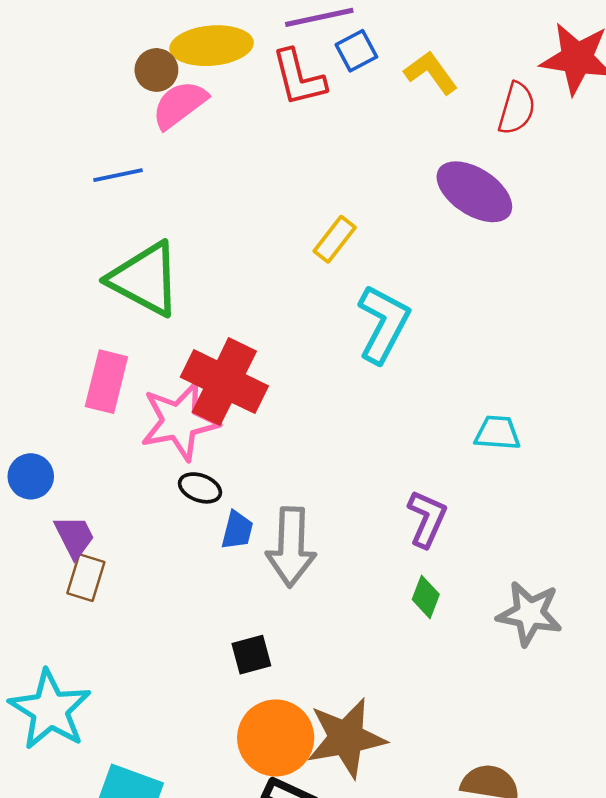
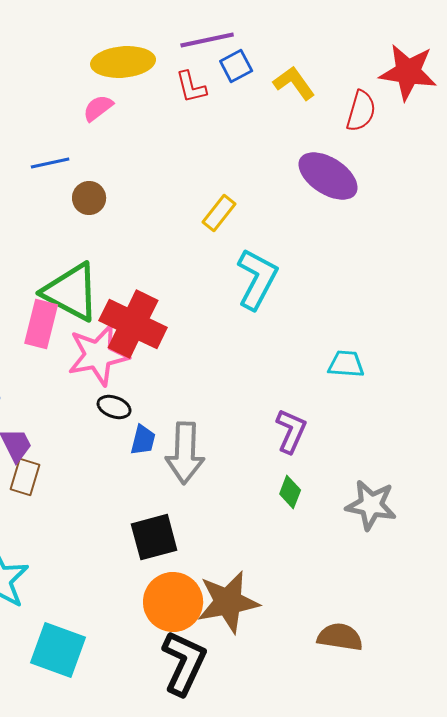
brown circle: (156, 70) -> (89, 198), moved
red L-shape: (299, 78) -> (191, 87), size x0.7
pink semicircle: (179, 105) -> (98, 108), size x0.7
green triangle: (145, 279) -> (71, 292), moved
black square: (251, 655) -> (154, 537), size x1.5

